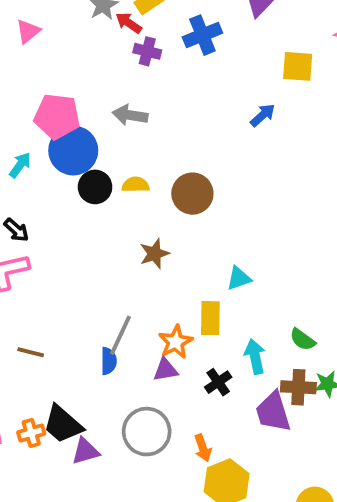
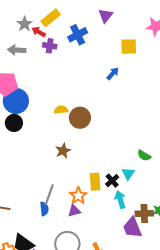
gray arrow: (130, 115) -> (17, 50), moved
yellow semicircle: (136, 185) -> (61, 110), moved
black circle: (95, 187) -> (14, 123), moved
cyan triangle: (239, 278) -> (128, 174), moved, turned -32
green semicircle: (303, 340) -> (144, 155), moved
black cross: (218, 382) -> (112, 181), moved

